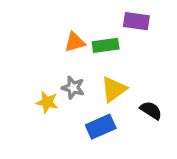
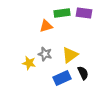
green rectangle: (106, 45) -> (62, 13), moved
black semicircle: (151, 110) -> (83, 73), moved, turned 32

